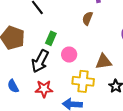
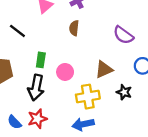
red star: (44, 89) -> (37, 119), moved

